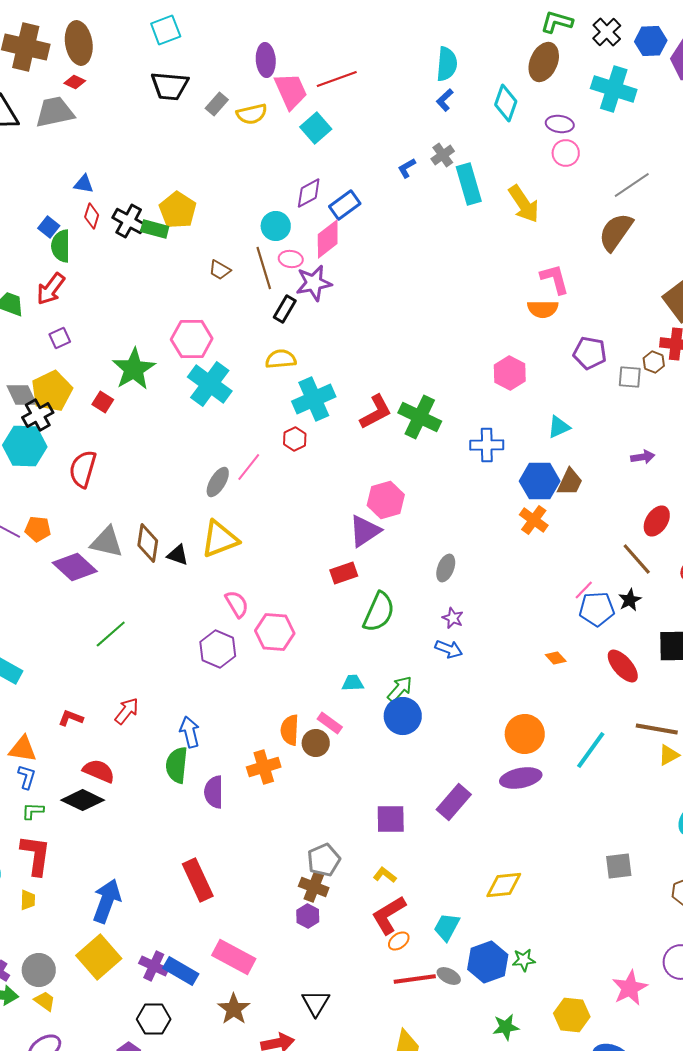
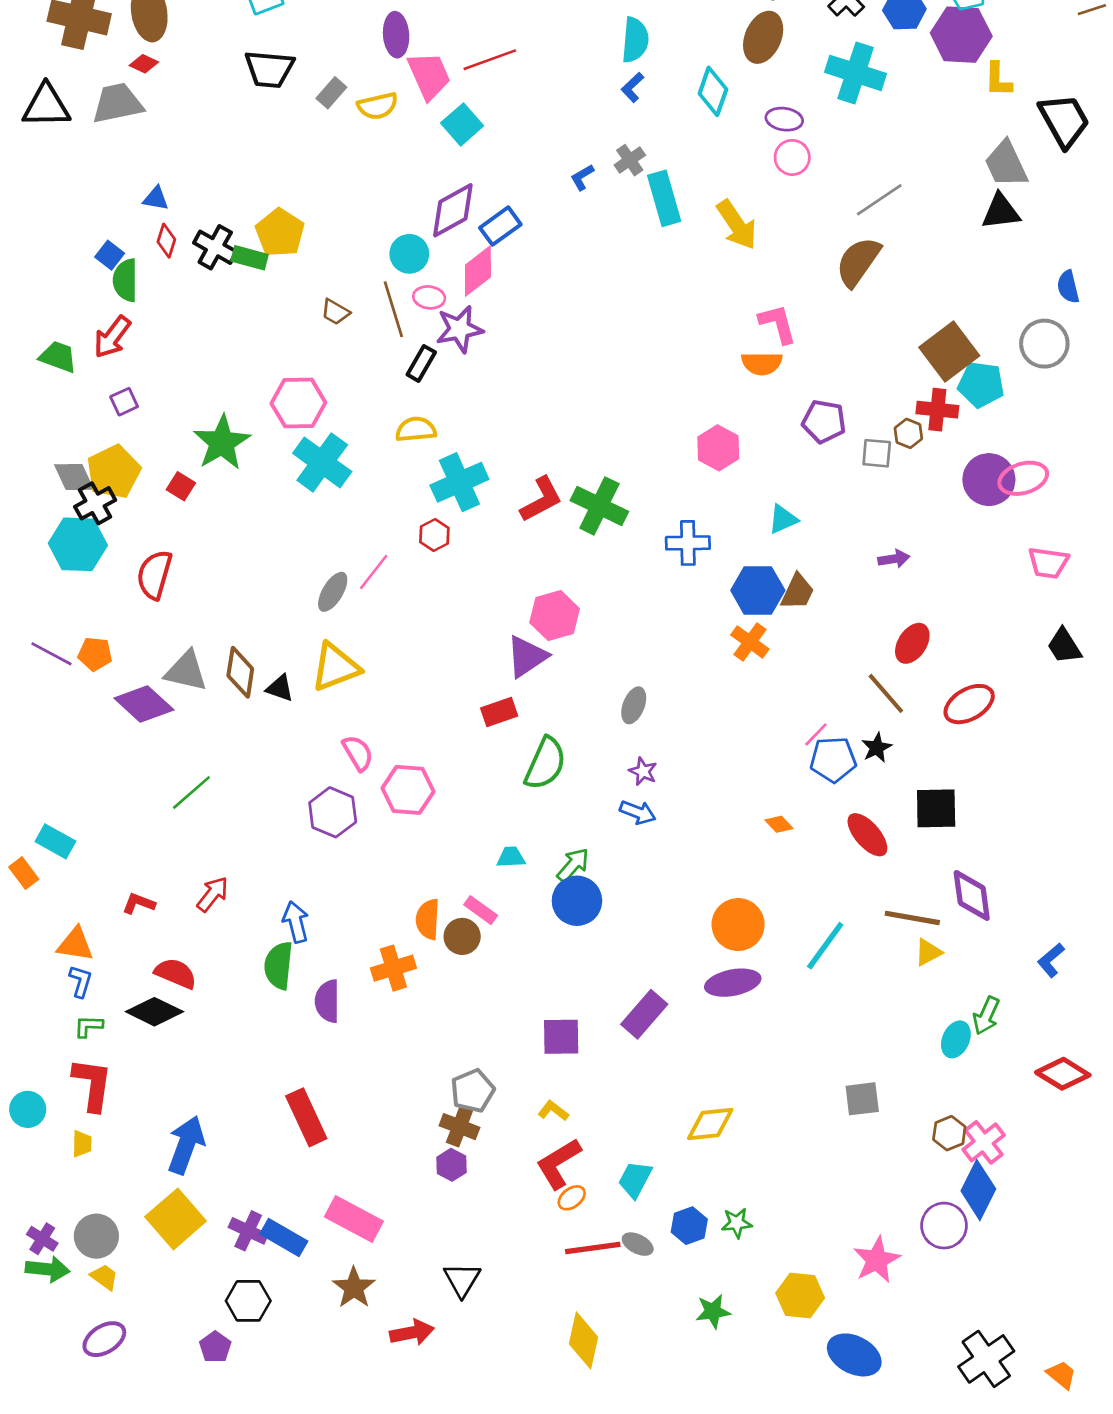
purple diamond: (309, 193) -> (453, 210), size x1.4
blue hexagon: (488, 962) -> (689, 1226), size x0.7

